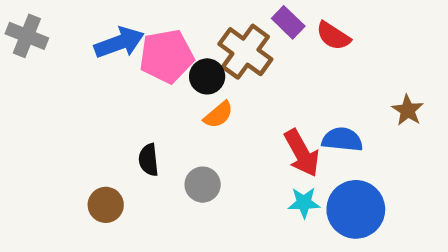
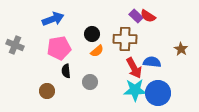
purple rectangle: (288, 22) -> (136, 16), moved
gray cross: (27, 36) -> (15, 45), moved
brown cross: (245, 52) -> (125, 39), moved, turned -35
pink pentagon: (167, 56) -> (59, 48), moved
cyan star: (304, 203) -> (135, 90), size x1.6

